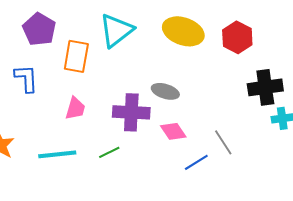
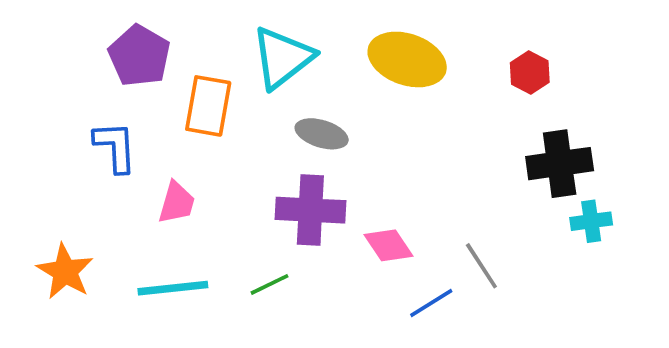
red hexagon: (237, 37) -> (530, 73), moved, size x0.7
gray ellipse: (165, 91) -> (322, 134), moved
pink trapezoid: (75, 108) -> (177, 203), moved

